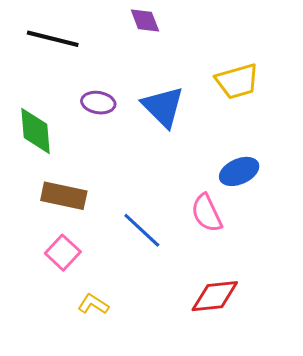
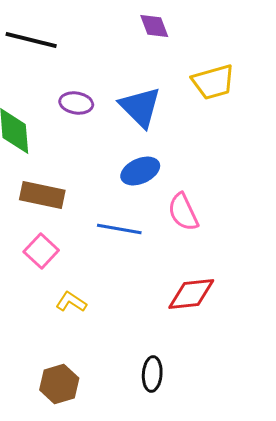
purple diamond: (145, 21) -> (154, 26), moved
blue ellipse: (239, 171) -> (140, 171), moved
blue line: (142, 230) -> (119, 229), turned -33

